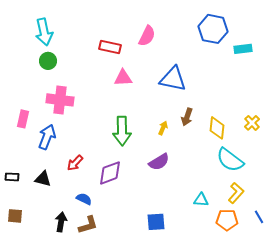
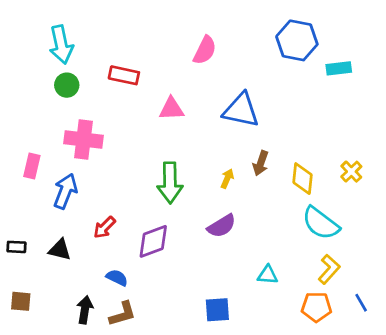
red rectangle: (110, 47) -> (124, 75), moved
cyan triangle: (201, 200) -> (268, 275), moved

